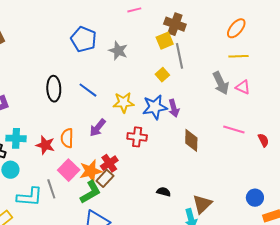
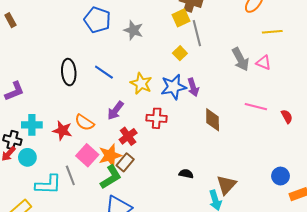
yellow line: (239, 56) -> (272, 32), moved
yellow star: (123, 102) -> (141, 83), turned 30
orange semicircle: (67, 138) -> (84, 122), turned -54
red cross: (109, 163) -> (128, 136), moved

